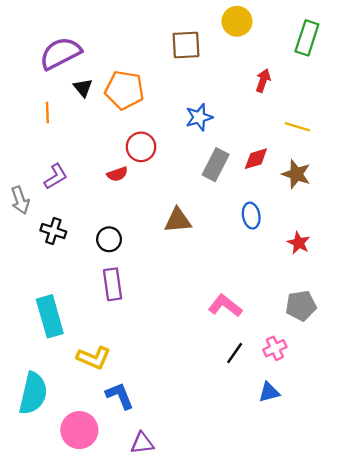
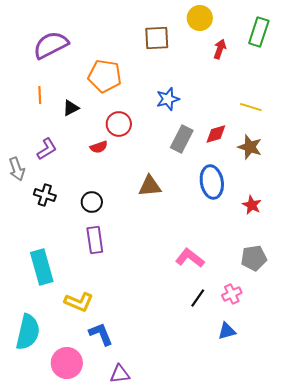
red arrow: (263, 81) -> (220, 49), moved
black triangle: (83, 88) -> (71, 108), moved, turned 42
blue ellipse: (251, 216) -> (212, 182), size x1.5

